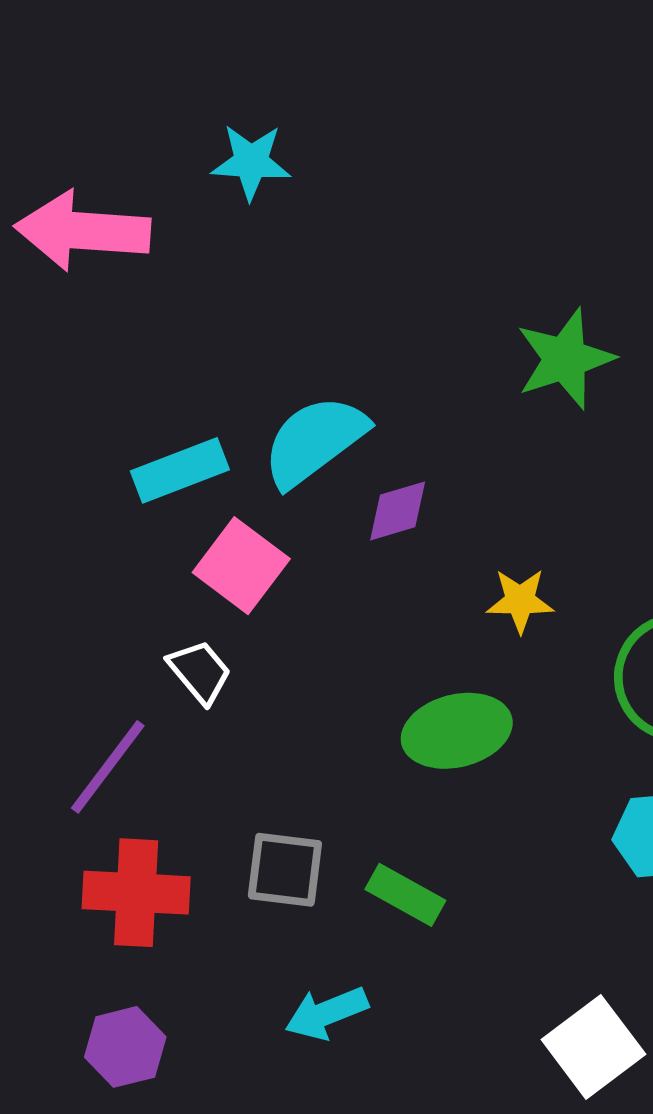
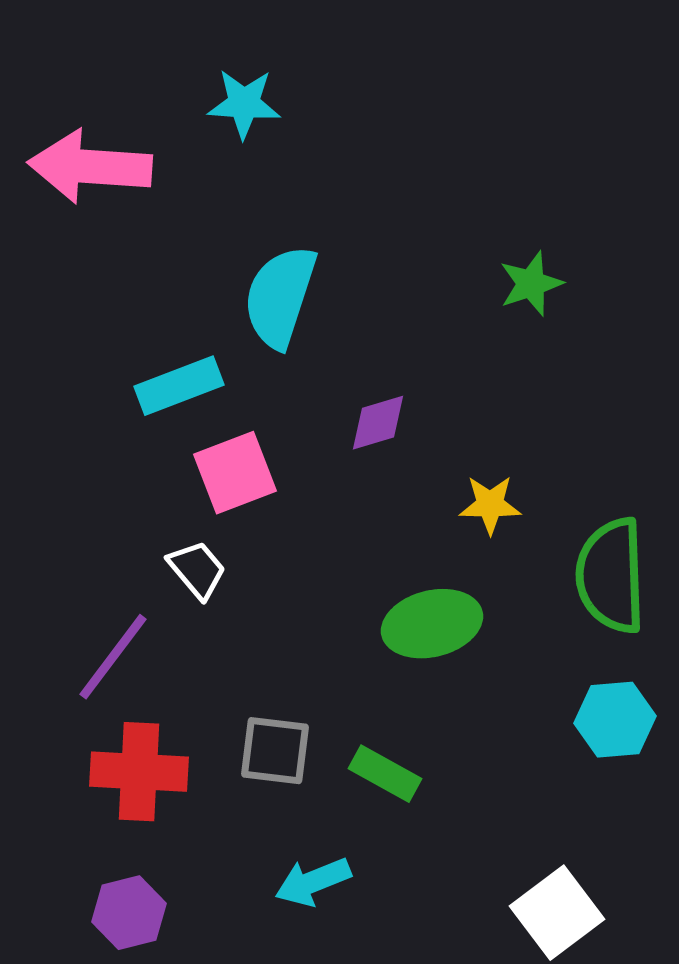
green star: (565, 359) -> (531, 284), size x0.7
cyan semicircle: (314, 441) -> (280, 297), moved, turned -35
pink square: (241, 566) -> (235, 473), turned 32

